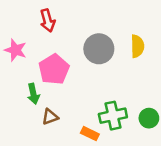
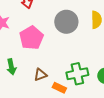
green arrow: (33, 94) -> (11, 67), moved
brown triangle: (50, 117) -> (40, 75), moved

